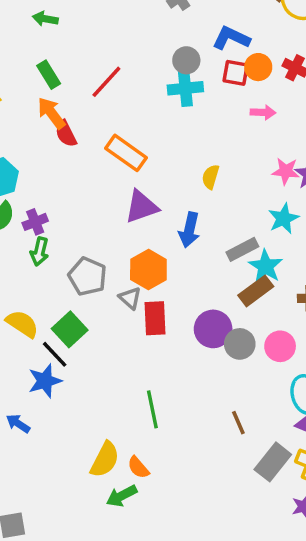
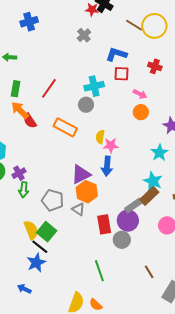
gray circle: (186, 60) -> (86, 105), moved
orange circle: (258, 67) -> (141, 112), moved
green rectangle: (49, 75) -> (16, 89), turned 49
pink arrow: (263, 112) -> (140, 94), turned 32
pink star: (286, 171) -> (111, 145), moved
yellow semicircle: (211, 177) -> (100, 137), moved
purple triangle: (141, 207) -> (81, 174), moved
gray rectangle: (242, 249) -> (134, 205), moved
red rectangle: (155, 318) -> (104, 224), moved
yellow semicircle: (22, 324) -> (31, 230), moved, turned 42
gray circle: (240, 344) -> (122, 240), moved

